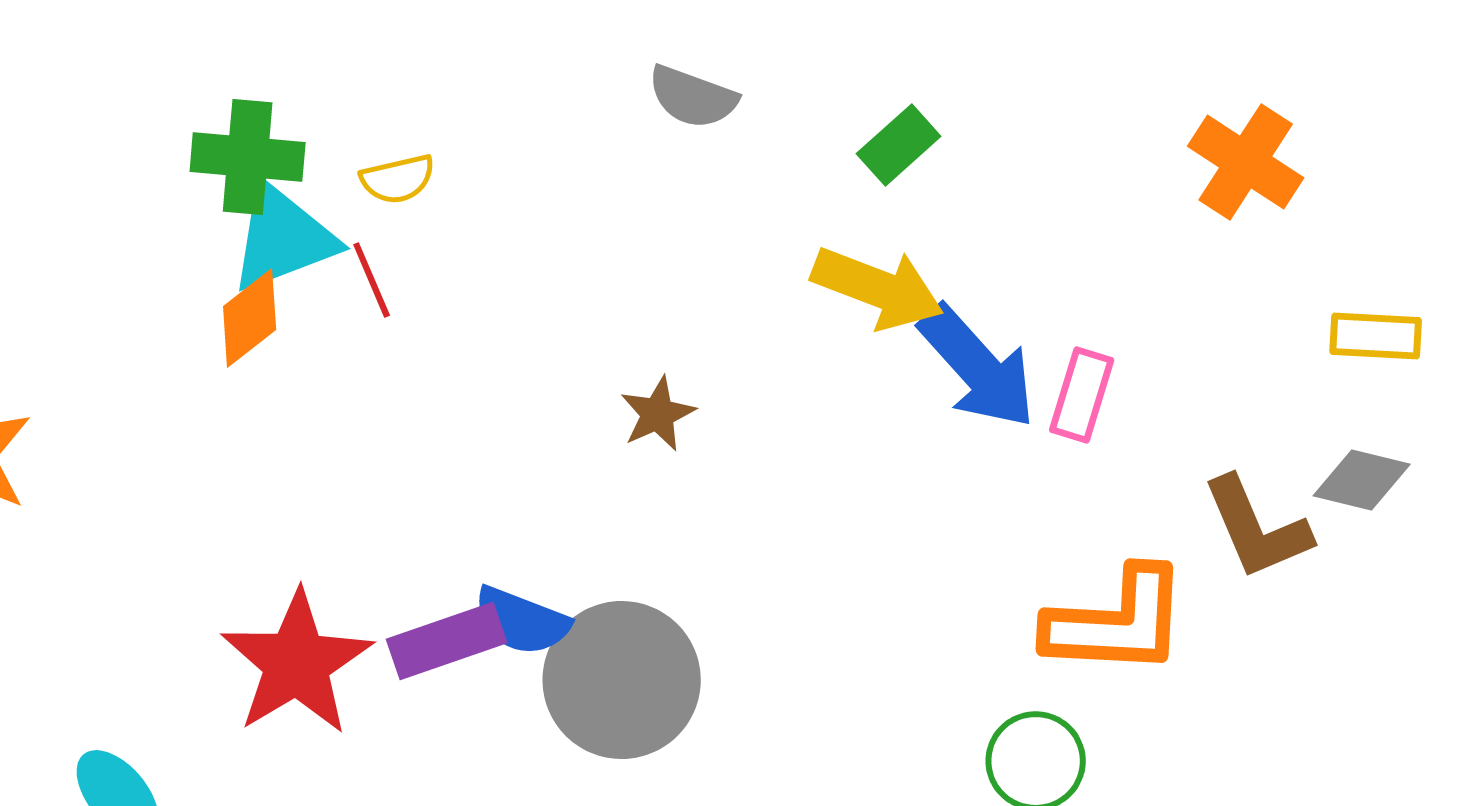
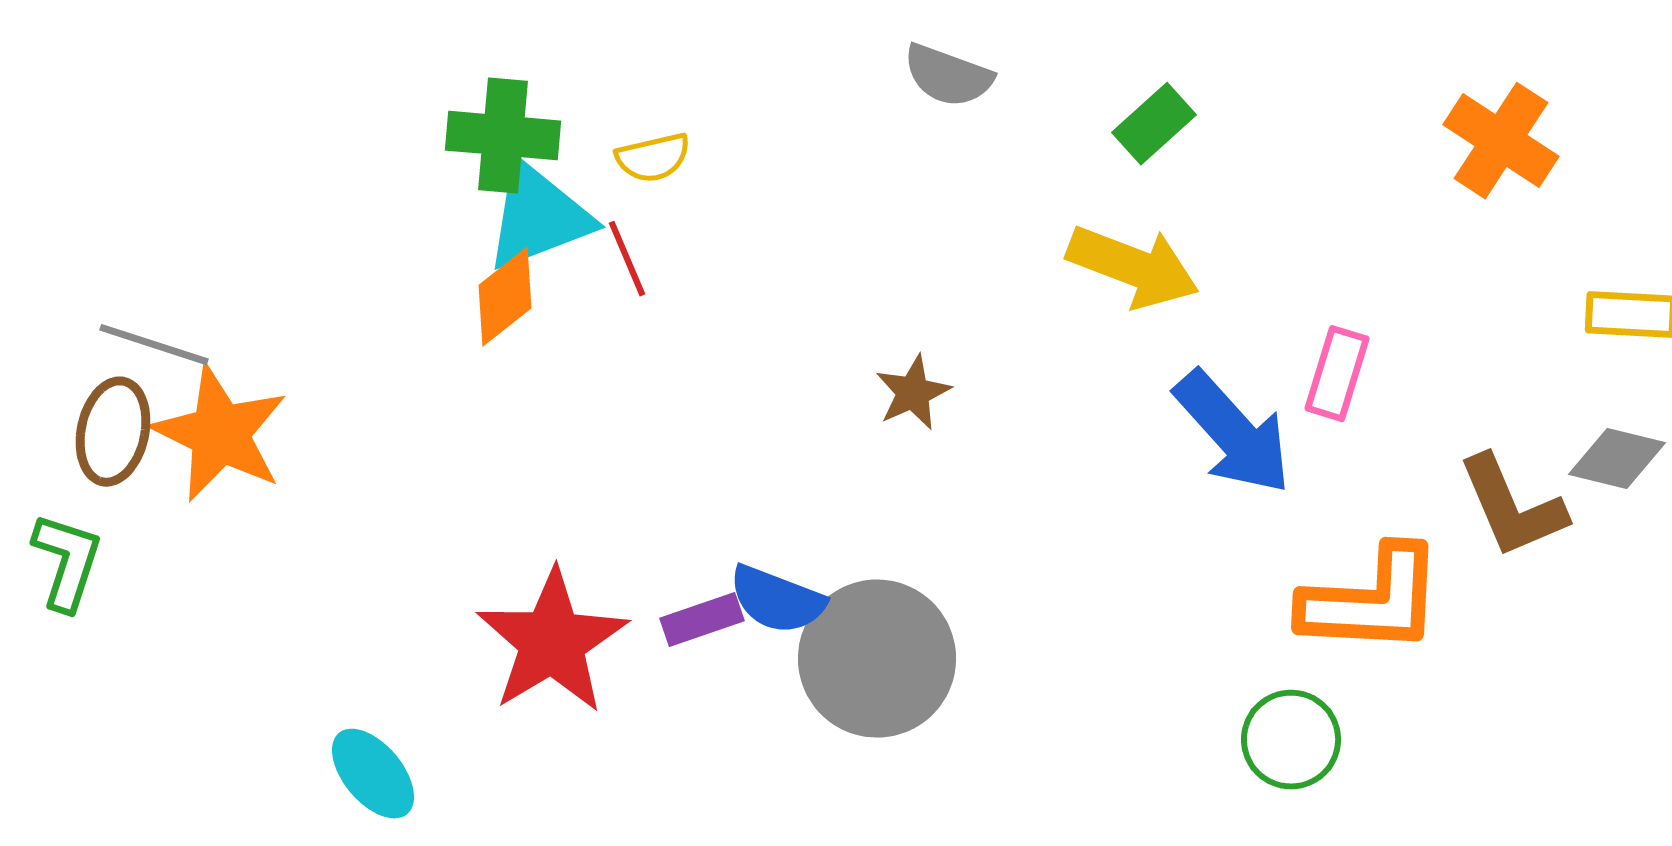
blue arrow: (978, 367) -> (1233, 433), moved
purple rectangle: (447, 641) -> (702, 620), size x0.7

